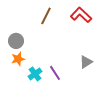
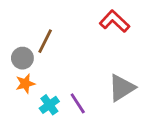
brown line: (46, 16) -> (45, 41), moved
gray triangle: (86, 62) -> (122, 88), size x1.5

